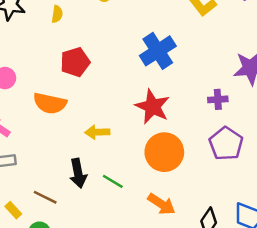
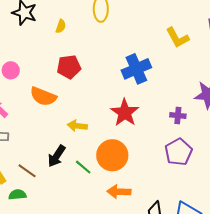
orange circle: (164, 152) -> (112, 155), moved
black arrow: (78, 173) -> (57, 156), turned 35
orange arrow: (161, 204) -> (119, 192), turned 140

